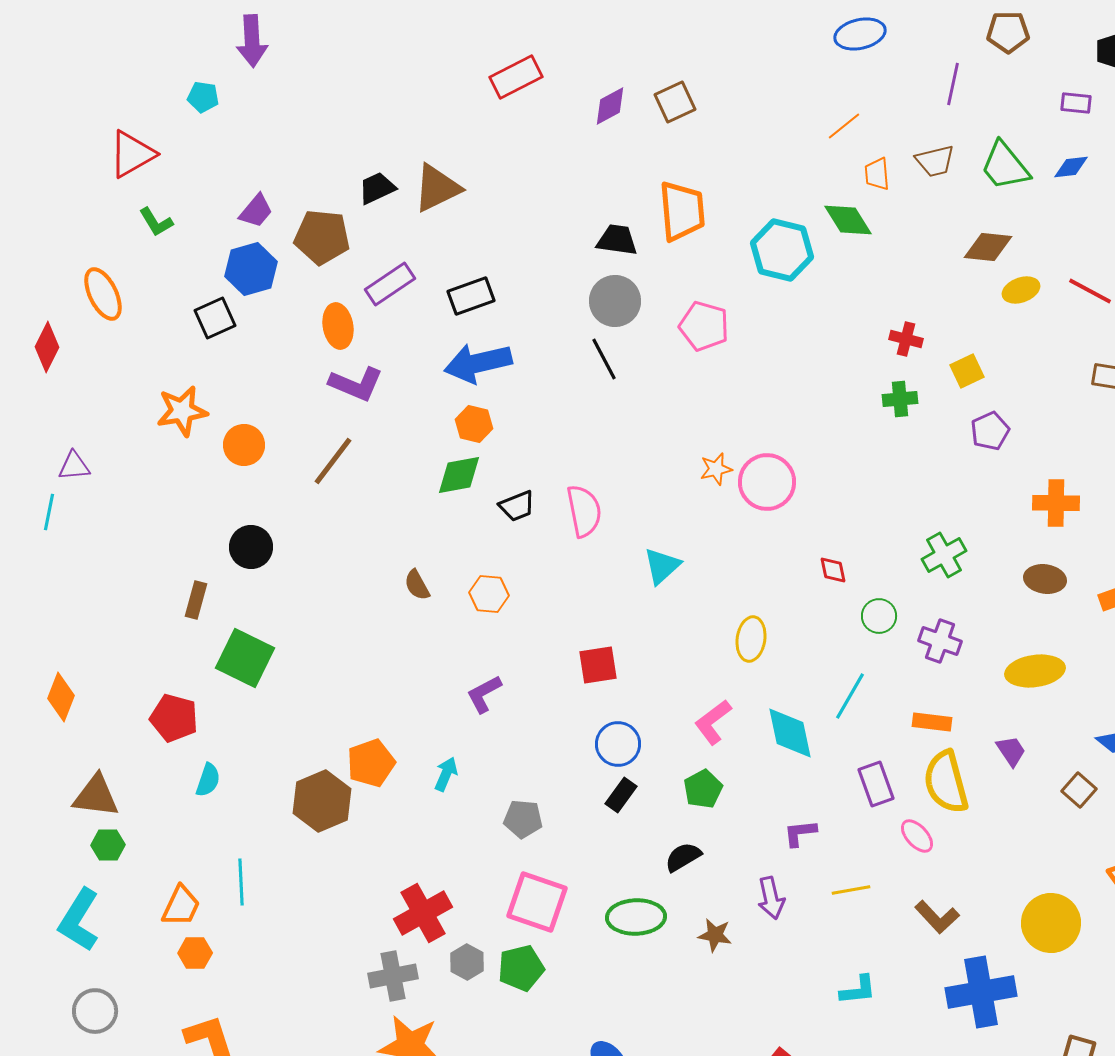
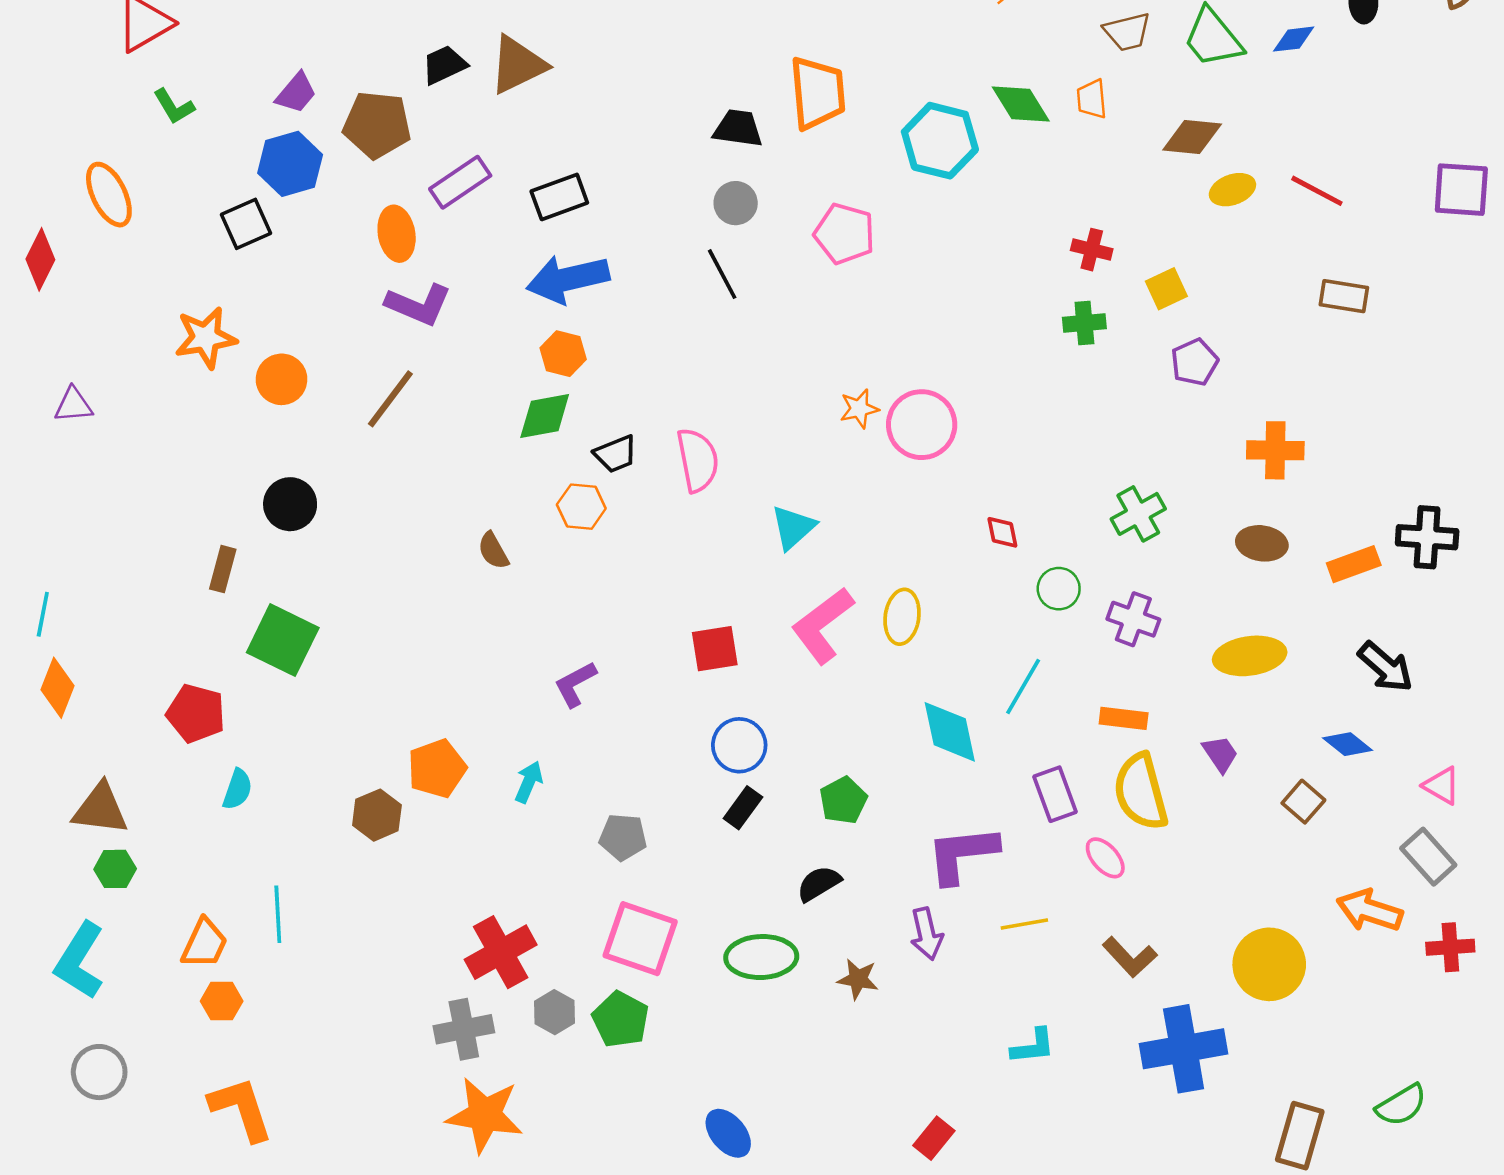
orange trapezoid: (877, 174) -> (1092, 99), moved
gray circle: (615, 301) -> (736, 203), size x0.7
cyan line: (49, 512) -> (43, 614), moved
orange hexagon: (489, 594) -> (581, 507), moved
pink L-shape: (713, 722) -> (822, 625), moved, size x1.4
brown hexagon: (322, 801) -> (377, 815), size x0.7
purple L-shape: (800, 833) -> (962, 854), size x1.8
green pentagon: (521, 968) -> (621, 1019), turned -30

